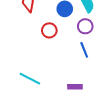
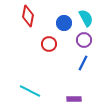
blue line: (84, 50) -> (83, 63), turned 49

